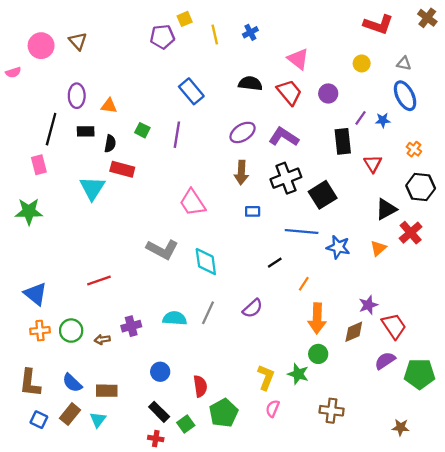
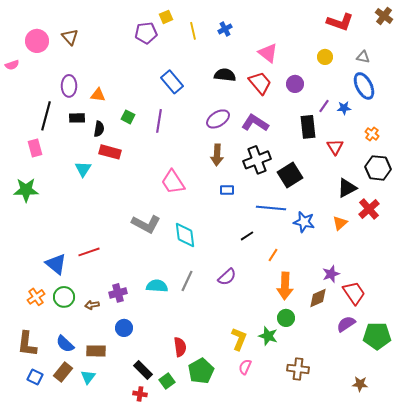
cyan triangle: (92, 188) -> (83, 169), size x0.7
blue triangle: (36, 294) -> (56, 264), moved
orange cross: (40, 331) -> (36, 297), turned -30
blue circle: (160, 372) -> (124, 328), moved

